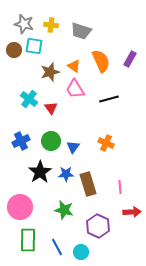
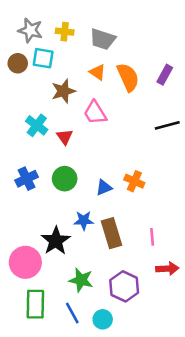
orange triangle: (74, 66) -> (98, 72), moved
black line: (109, 99) -> (167, 125), moved
blue triangle: (73, 147) -> (104, 188), moved, turned 32
black star: (40, 172) -> (56, 241), moved
green star: (64, 210) -> (81, 280), moved

